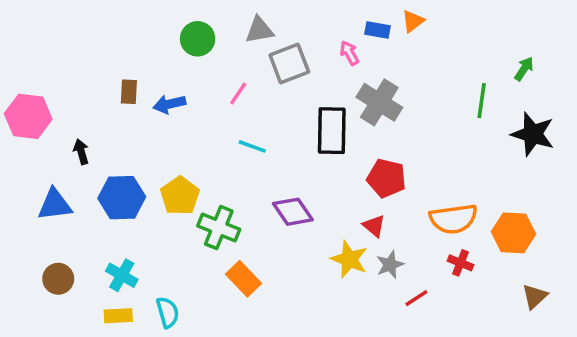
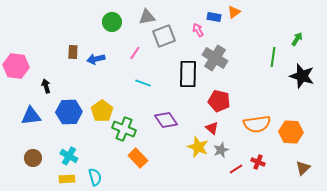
red cross: (460, 263) -> (258, 162), moved

